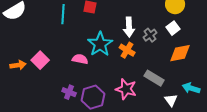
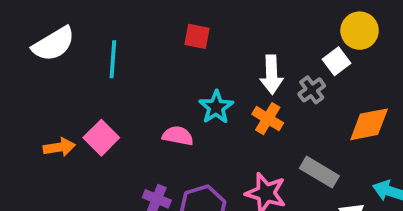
cyan line: (63, 14) -> (113, 59), moved
white square: (173, 28) -> (337, 61), moved
cyan star: (100, 44) -> (216, 107), size x0.7

